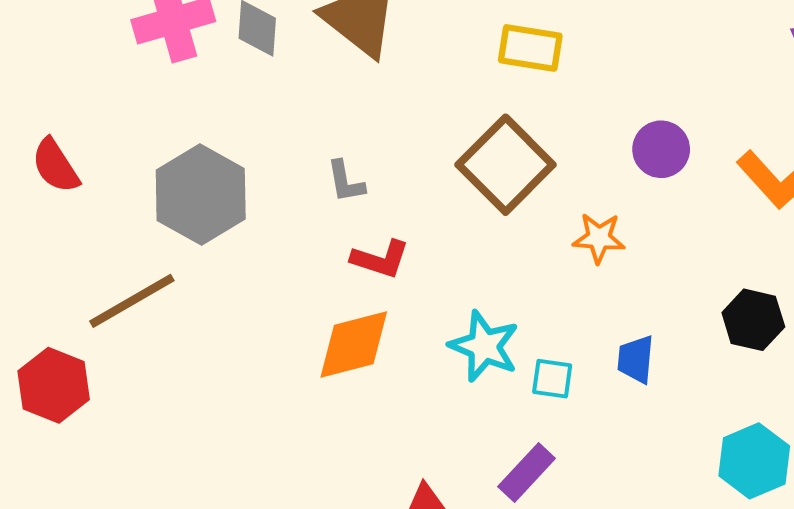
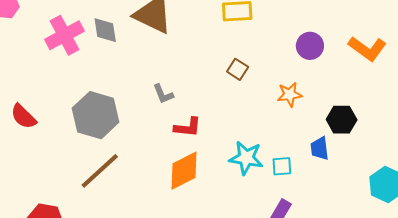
brown square: (506, 165) -> (238, 69), size x0.5
brown line: (132, 301) -> (100, 171), moved
black hexagon: (753, 320) -> (342, 120), moved

